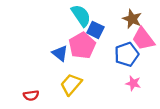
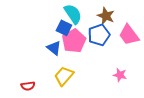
brown star: (132, 19) -> (106, 16), moved
blue square: (95, 30) -> (64, 28), moved
blue pentagon: (127, 54) -> (99, 35), moved

